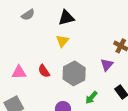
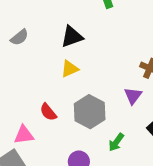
yellow triangle: (62, 41) -> (70, 69), turned 32
pink triangle: (19, 72) -> (24, 135), moved

